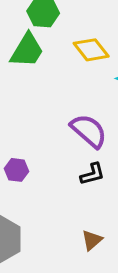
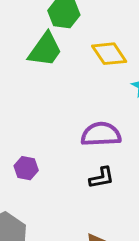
purple semicircle: (89, 131) -> (101, 134), turned -48

